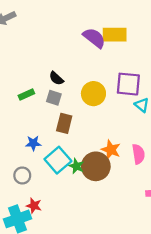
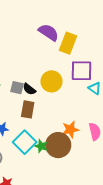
yellow rectangle: (115, 35) -> (68, 43), moved, turned -65
black semicircle: (56, 78) -> (29, 89), moved
orange star: (111, 150) -> (70, 129), turned -30

